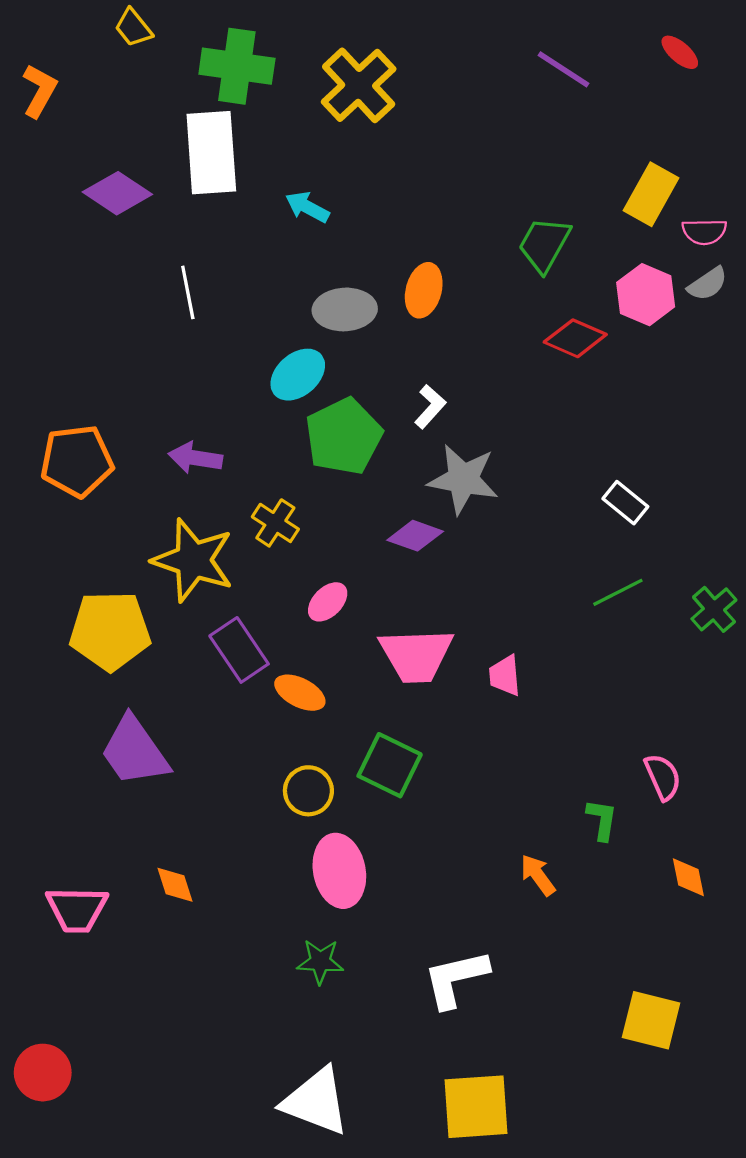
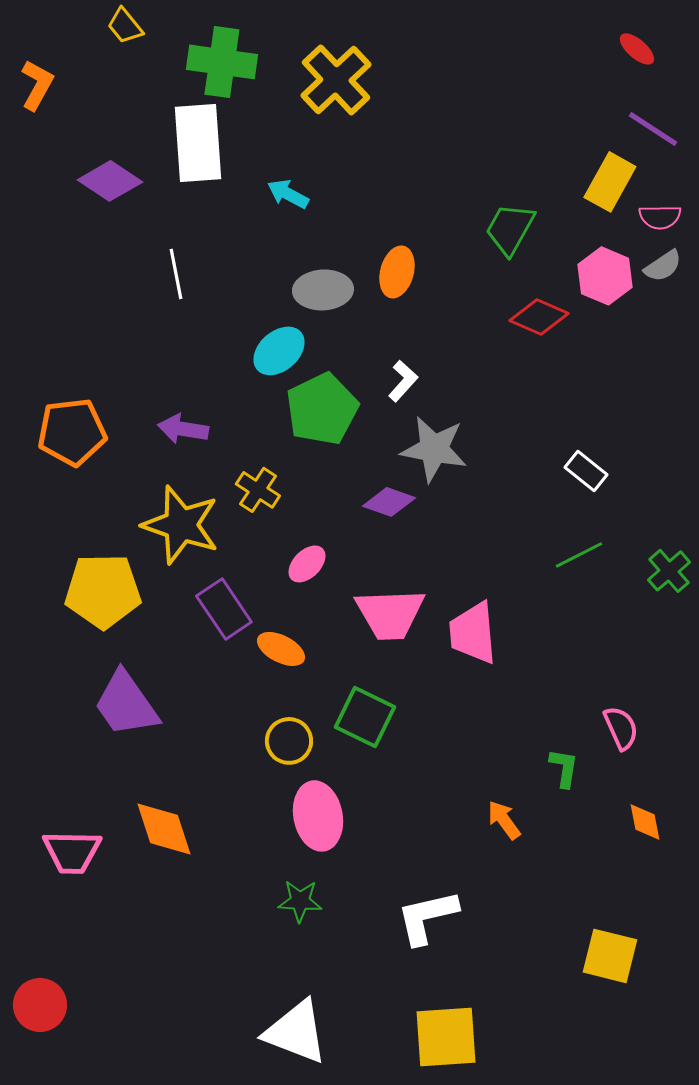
purple line: (563, 69) -> (653, 129), moved
pink trapezoid: (505, 676) -> (473, 633), size x1.6
orange diamond: (175, 885) -> (164, 829), size x1.6

